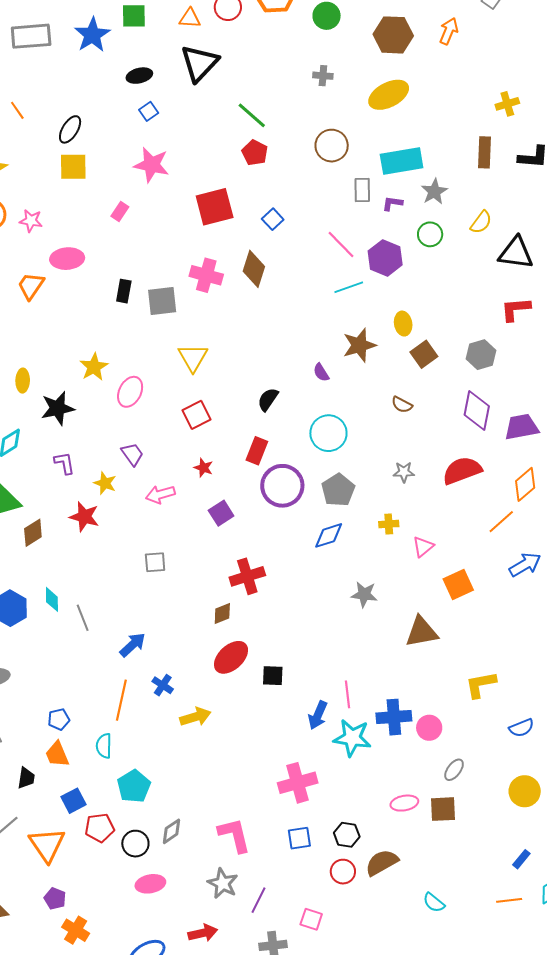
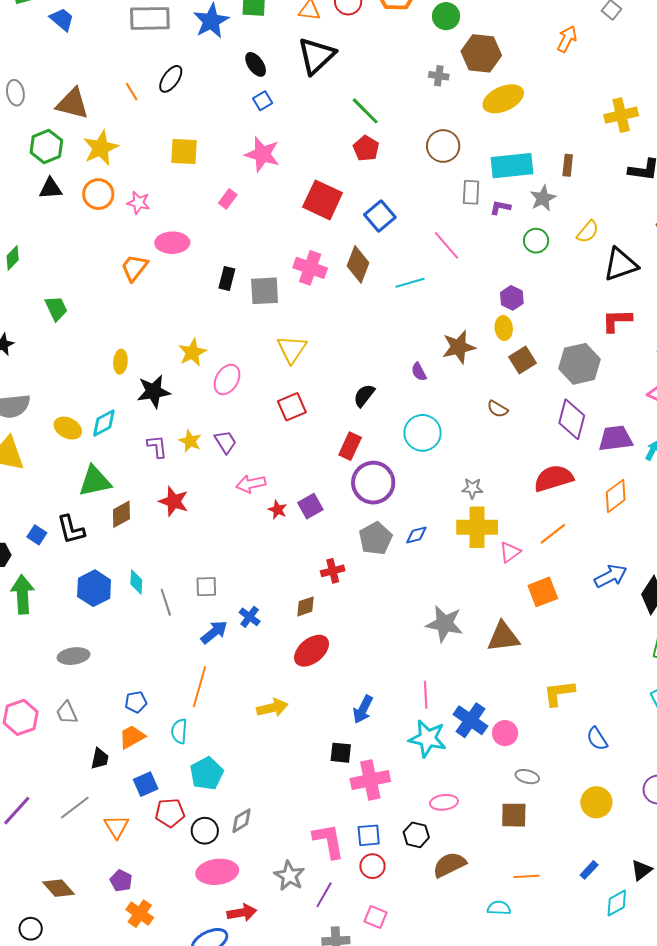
brown hexagon: (393, 35) -> (481, 53), moved
black ellipse: (139, 76) -> (256, 64), turned 65
yellow cross: (507, 104) -> (621, 115), size x1.4
black ellipse: (70, 129) -> (171, 79), moved
brown rectangle: (485, 152) -> (568, 165), moved, size x0.7
red square: (215, 207) -> (323, 200), turned 36
blue square: (273, 219) -> (380, 216), size x1.4
black triangle: (516, 253) -> (621, 265), turned -30
purple hexagon: (385, 258) -> (512, 298), moved, size x0.7
cyan line: (349, 287) -> (410, 283), moved
gray hexagon: (481, 355) -> (580, 364), size x1.4
red star: (203, 468) -> (278, 510), moved
gray star: (404, 472) -> (472, 488), moved
yellow star: (105, 483) -> (190, 441), moved
gray pentagon: (338, 490) -> (376, 538), moved
orange line: (501, 522) -> (553, 534), moved
yellow cross: (389, 524) -> (477, 527), size x2.0
blue diamond: (329, 535) -> (416, 535), size x0.7
gray square: (155, 562) -> (206, 587), moved
red cross: (247, 576) -> (333, 571), size x0.7
gray star: (364, 594) -> (444, 624), moved, size x1.4
black square: (273, 676) -> (341, 753), moved
blue cross: (163, 685) -> (250, 617), moved
blue arrow: (318, 715) -> (363, 709), moved
blue cross: (394, 717) -> (470, 720), turned 36
blue semicircle: (521, 728) -> (597, 739), turned 75
orange trapezoid: (57, 754) -> (132, 737), turned 80
gray ellipse: (454, 770) -> (527, 777), turned 65
pink ellipse: (404, 803) -> (444, 802), moved
pink L-shape: (234, 835) -> (329, 841), moved
orange triangle: (47, 845) -> (117, 827), size x0.7
red circle: (343, 872) -> (372, 866), moved
pink ellipse: (150, 884) -> (217, 872), size x1.4
orange line: (509, 900) -> (527, 876), moved
cyan semicircle: (434, 903) -> (499, 908), turned 140
red arrow: (203, 933) -> (242, 913), moved

